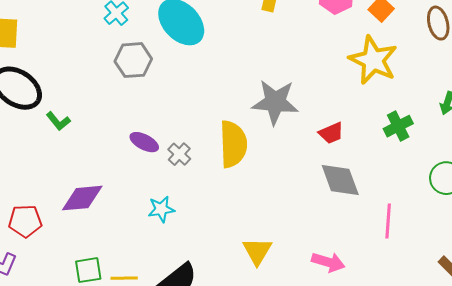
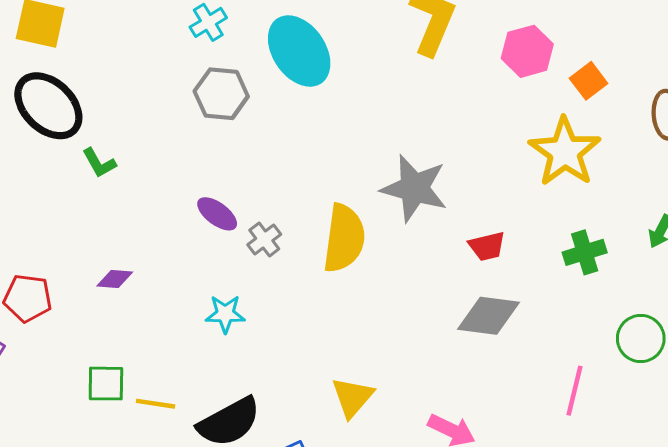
gray diamond: (340, 180) -> (488, 316), turned -72
purple diamond: (82, 198) -> (115, 279), size x0.6
pink line: (388, 221) -> (574, 391), moved

